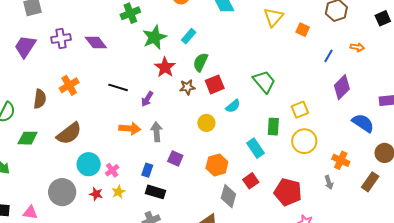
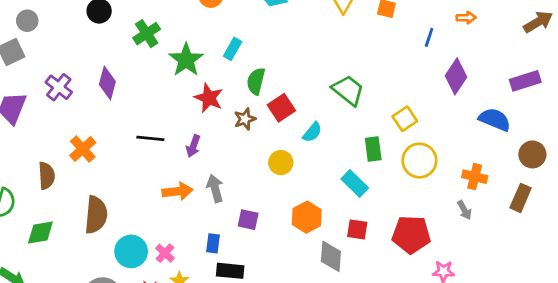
purple cross: (61, 38) -> (59, 87), turned -30
purple diamond: (96, 42) -> (107, 83), turned 65
brown semicircle: (69, 133) -> (96, 215), turned -36
red square: (251, 181) -> (357, 229), turned -35

